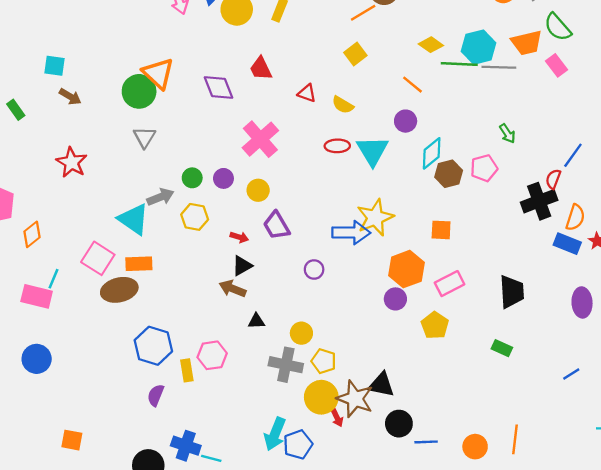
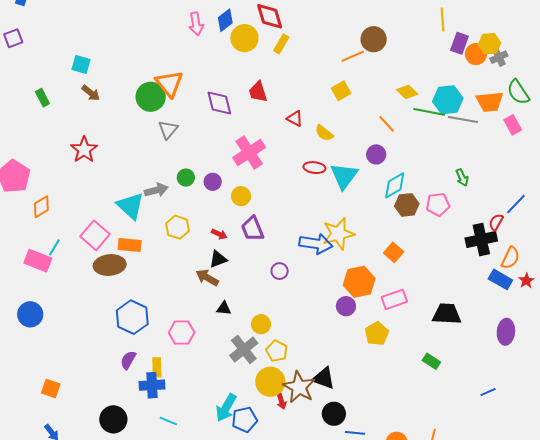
gray triangle: (144, 137) -> (168, 130), moved
yellow hexagon: (195, 217) -> (177, 227), moved
orange square: (441, 230) -> (394, 252), turned 30
black trapezoid: (512, 292) -> (447, 314), turned -92
gray cross: (286, 365) -> (244, 349), turned 32
yellow rectangle: (187, 370) -> (157, 367), moved
blue cross: (186, 446) -> (152, 385), moved, turned -30

